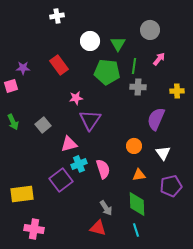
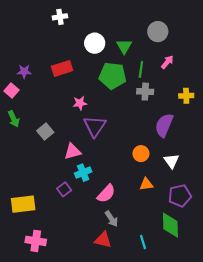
red rectangle: (59, 65) -> (62, 68), turned -72
pink square: (11, 86) -> (12, 90), turned -32
green arrow: (13, 122) -> (14, 119), moved
pink semicircle: (103, 169) -> (106, 194), moved, turned 60
purple square: (61, 180) -> (64, 189), size x0.6
green diamond: (137, 204) -> (170, 225), moved

